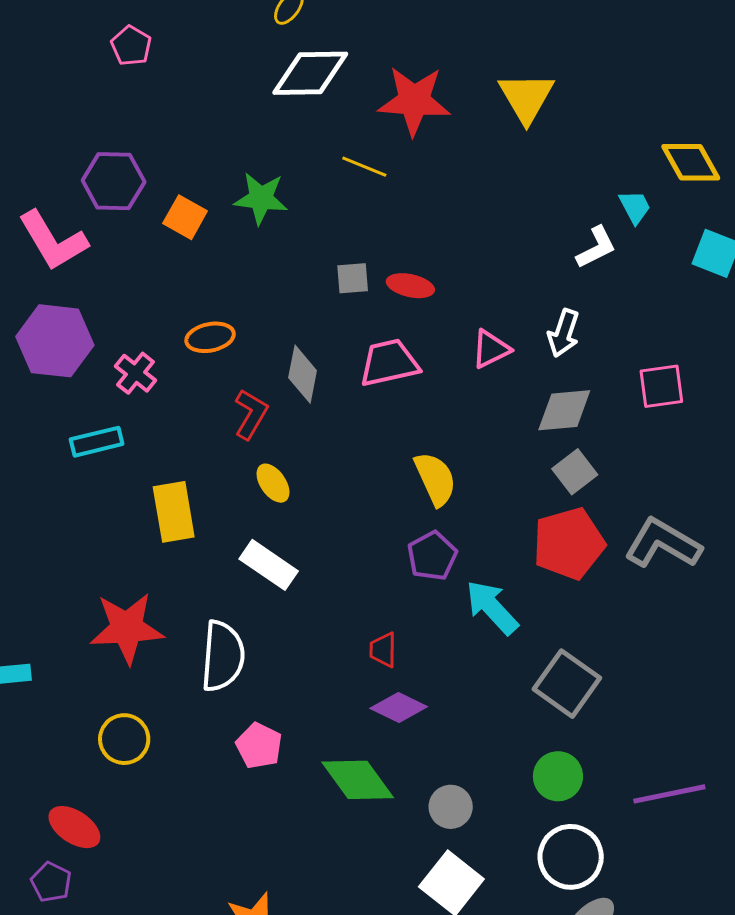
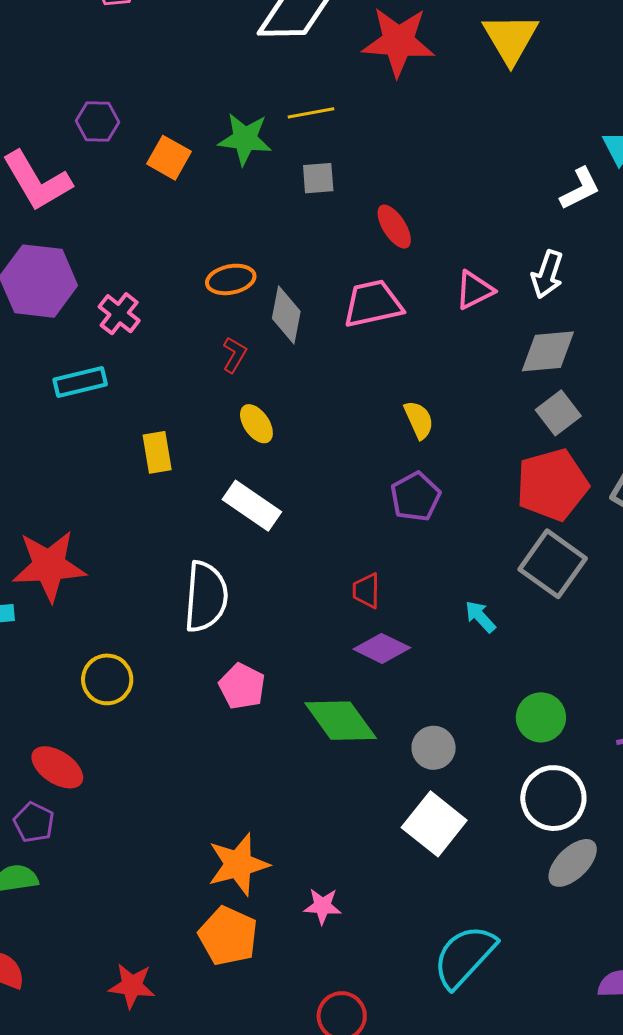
yellow line: (364, 167) -> (311, 113), moved, turned -33
purple hexagon: (114, 181) -> (97, 122), size x0.7
gray square: (353, 278) -> (318, 178), moved
red ellipse: (410, 286) -> (394, 227), turned 45
orange ellipse: (210, 337) -> (231, 279), moved
red L-shape: (251, 414) -> (234, 355), size x0.7
yellow semicircle: (435, 479) -> (419, 420), size x0.7
yellow rectangle: (174, 512) -> (157, 452), size x0.7
cyan arrow: (492, 607) -> (480, 617), moved, size x0.6
red star: (127, 628) -> (49, 566), moved
gray square: (567, 684) -> (553, 564), moved

